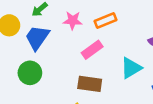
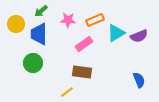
blue trapezoid: (37, 38) -> (39, 34), turned -35
cyan triangle: (131, 68) -> (116, 33), moved

